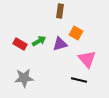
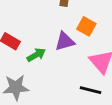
green arrow: (39, 41) -> (36, 55), moved

